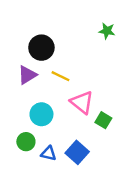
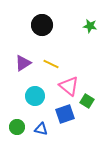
black circle: (41, 48) -> (42, 25), moved
green circle: (26, 142) -> (17, 127), moved
blue square: (77, 152) -> (65, 114), moved, turned 30

